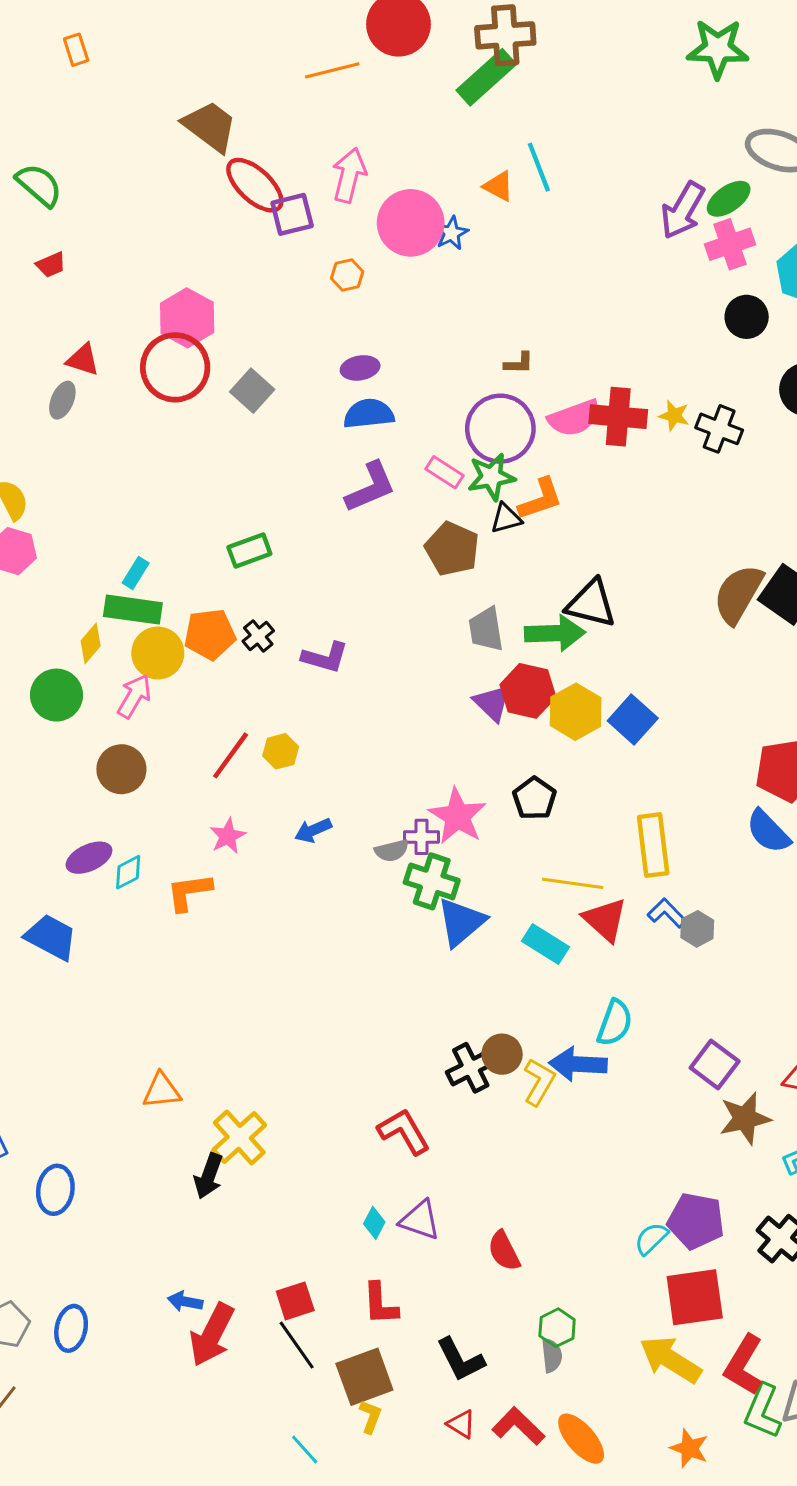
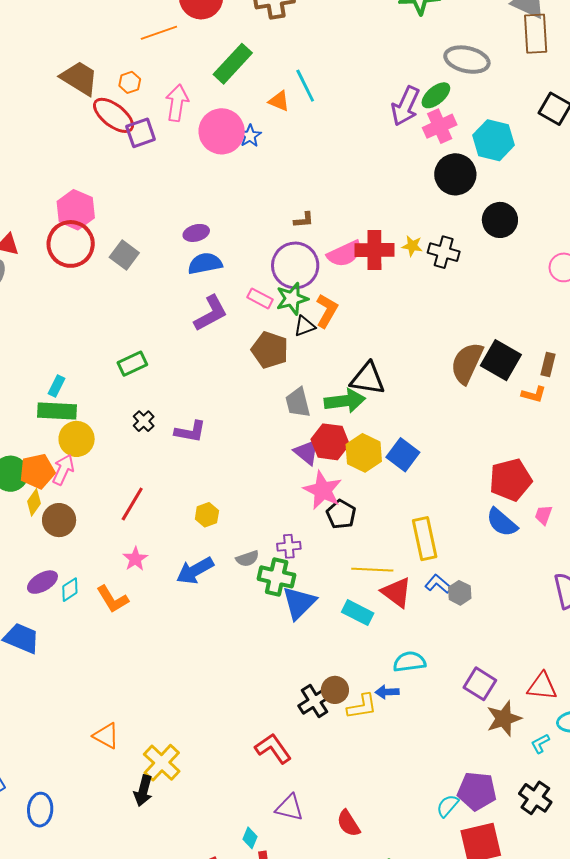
green rectangle: (486, 77) -> (233, 64), moved
orange hexagon: (347, 275) -> (130, 82), moved
black circle: (747, 317) -> (455, 174), size x1.4
orange L-shape: (540, 499) -> (327, 311), turned -36
orange pentagon: (210, 634) -> (37, 471), moved
yellow diamond: (91, 643) -> (34, 502), moved
yellow hexagon: (281, 751) -> (207, 515), moved
pink star: (457, 816) -> (323, 490), moved
blue arrow: (313, 830) -> (195, 571), moved, size x1.5
purple cross: (422, 837) -> (289, 546), moved
orange L-shape: (189, 892) -> (113, 599), turned -108
cyan semicircle: (615, 1023) -> (409, 662), turned -112
blue arrow: (578, 1064) -> (387, 692), size x0.6
yellow L-shape: (539, 1082) -> (362, 706), turned 56
orange triangle: (162, 1091) -> (106, 736), turned 40
cyan diamond: (374, 1223) -> (250, 838), moved

